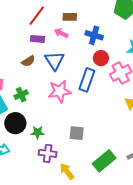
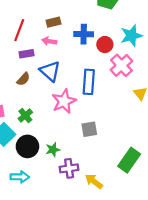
red circle: (101, 58) -> (105, 45), moved
gray square: (77, 133) -> (89, 129), moved

